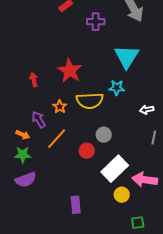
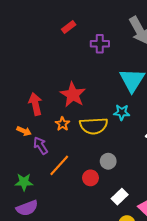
red arrow: (34, 80) -> (35, 104), size x1.5
orange star: (60, 107) -> (62, 124), moved
orange arrow: (23, 135) -> (24, 131), moved
white rectangle: (115, 169) -> (120, 197), size x0.6

